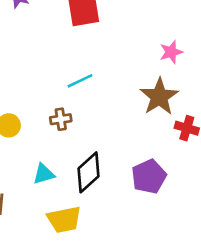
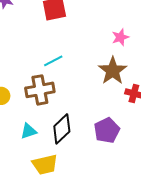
brown cross: (61, 119) -> (40, 90), size x1.8

